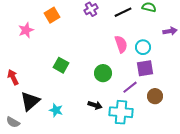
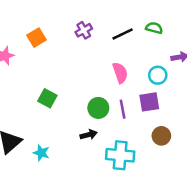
cyan circle: (143, 47) -> (158, 75), moved
purple line: (130, 87) -> (123, 109), moved, turned -63
black arrow: (95, 105) -> (89, 135), moved, turned -32

